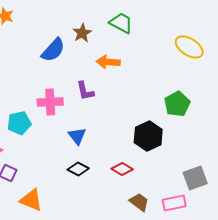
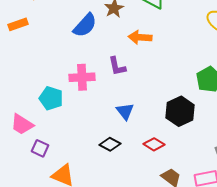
cyan pentagon: (19, 123) -> (51, 98), turned 30
blue triangle: (77, 136) -> (125, 111), moved

